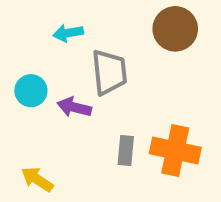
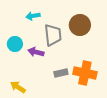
brown circle: (175, 29) -> (80, 25), moved
gray rectangle: (126, 150) -> (61, 73), turned 72

